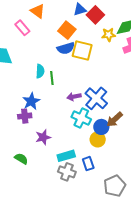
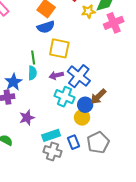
yellow square: (82, 51) -> (59, 48), moved
cyan semicircle: (40, 71) -> (32, 73), moved
gray pentagon: (115, 186) -> (98, 143), moved

